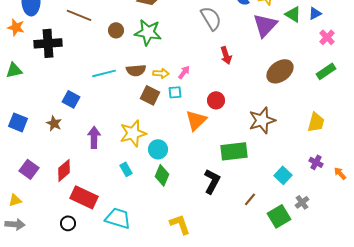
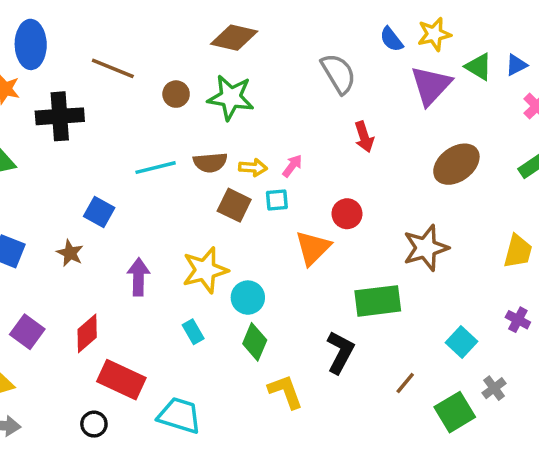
yellow L-shape: (180, 224) -> (285, 392), moved

